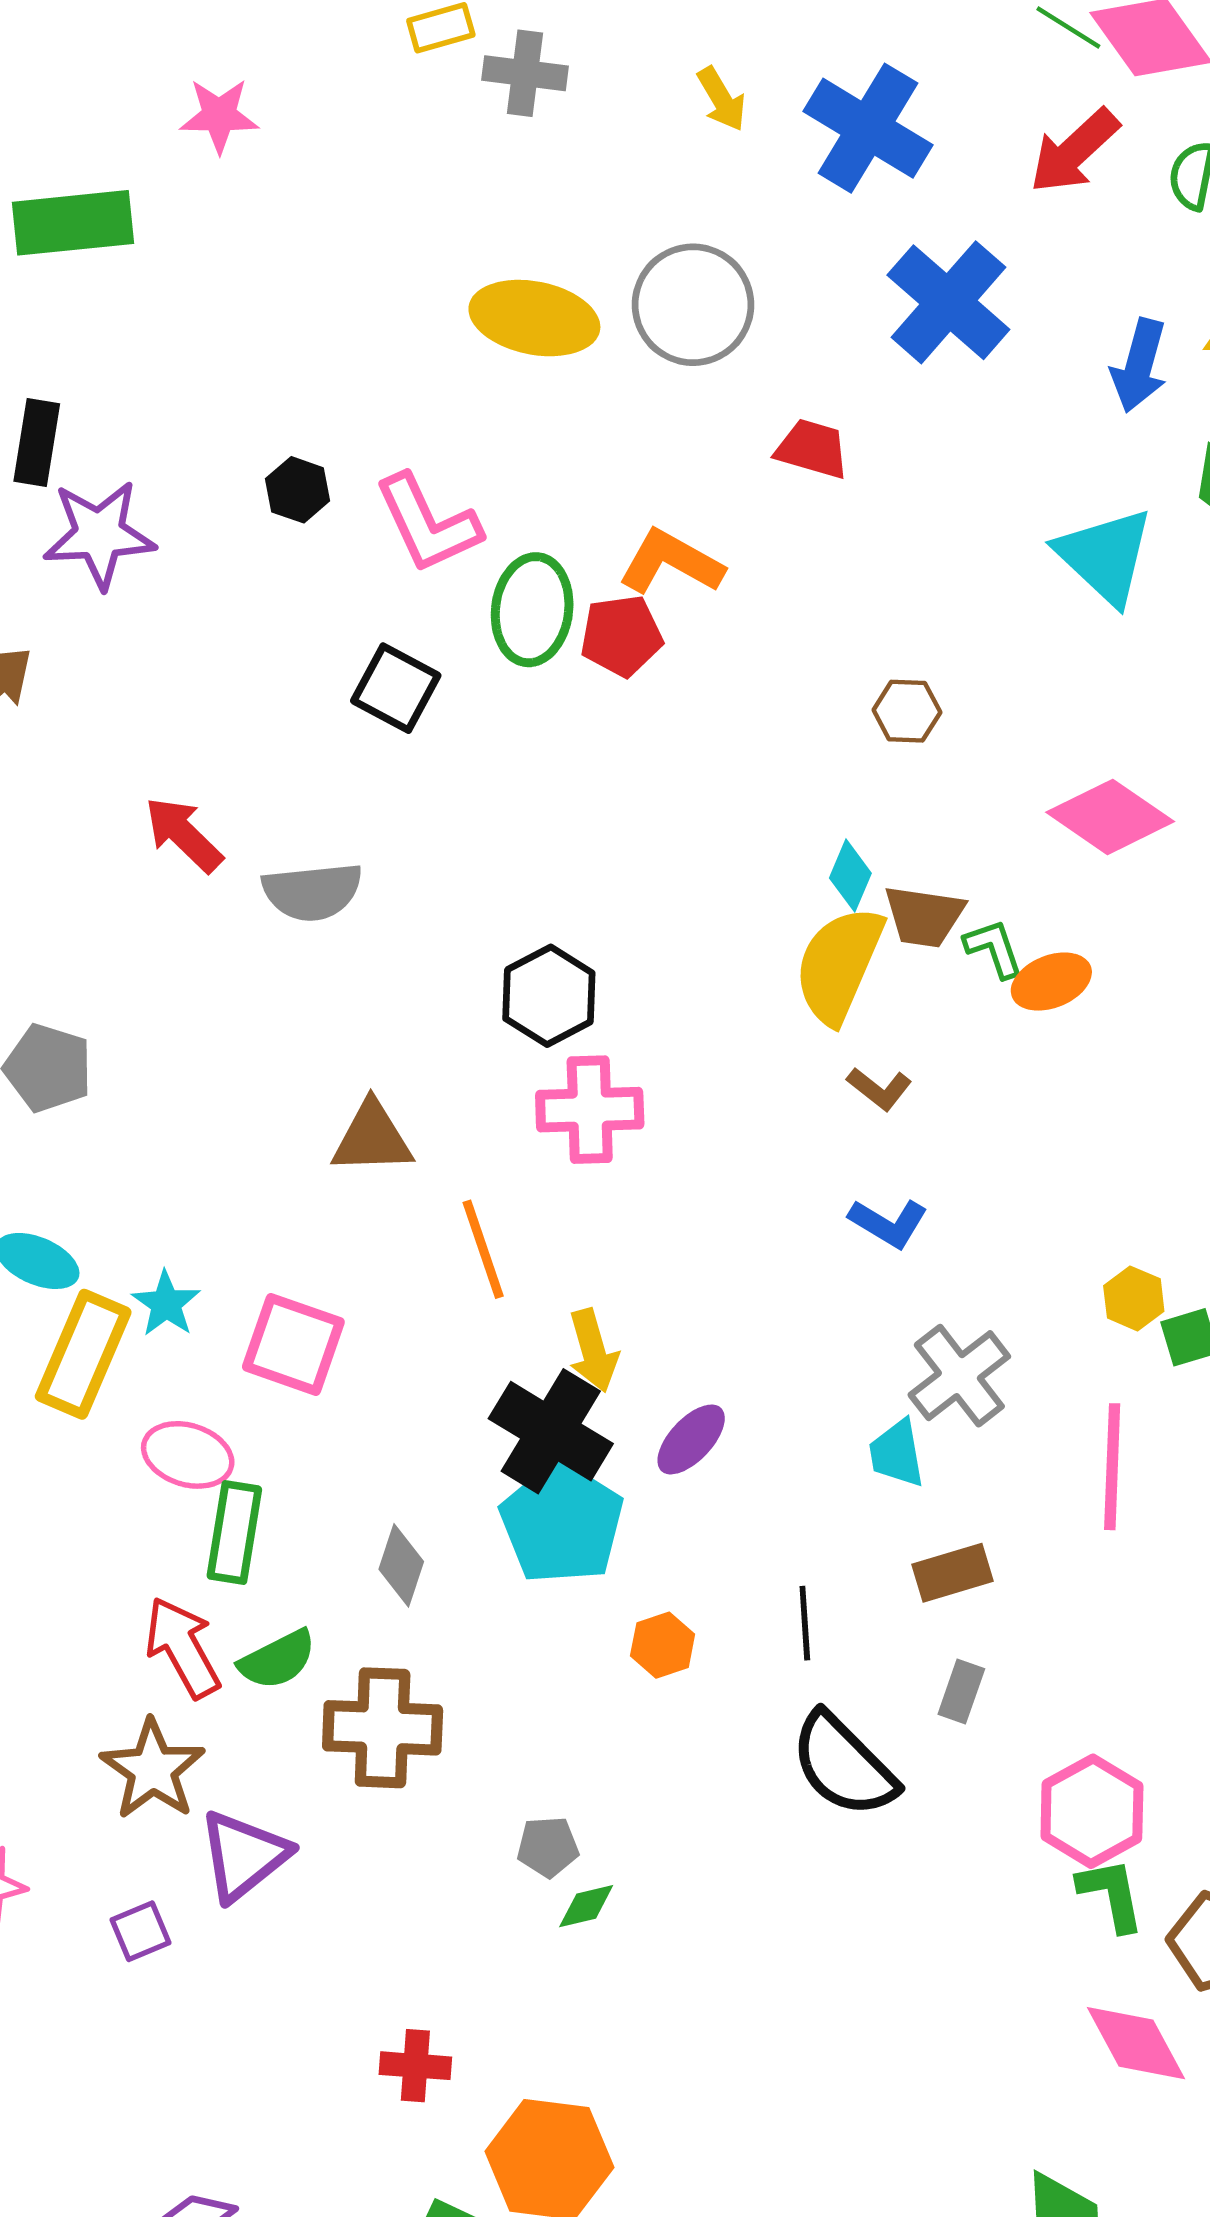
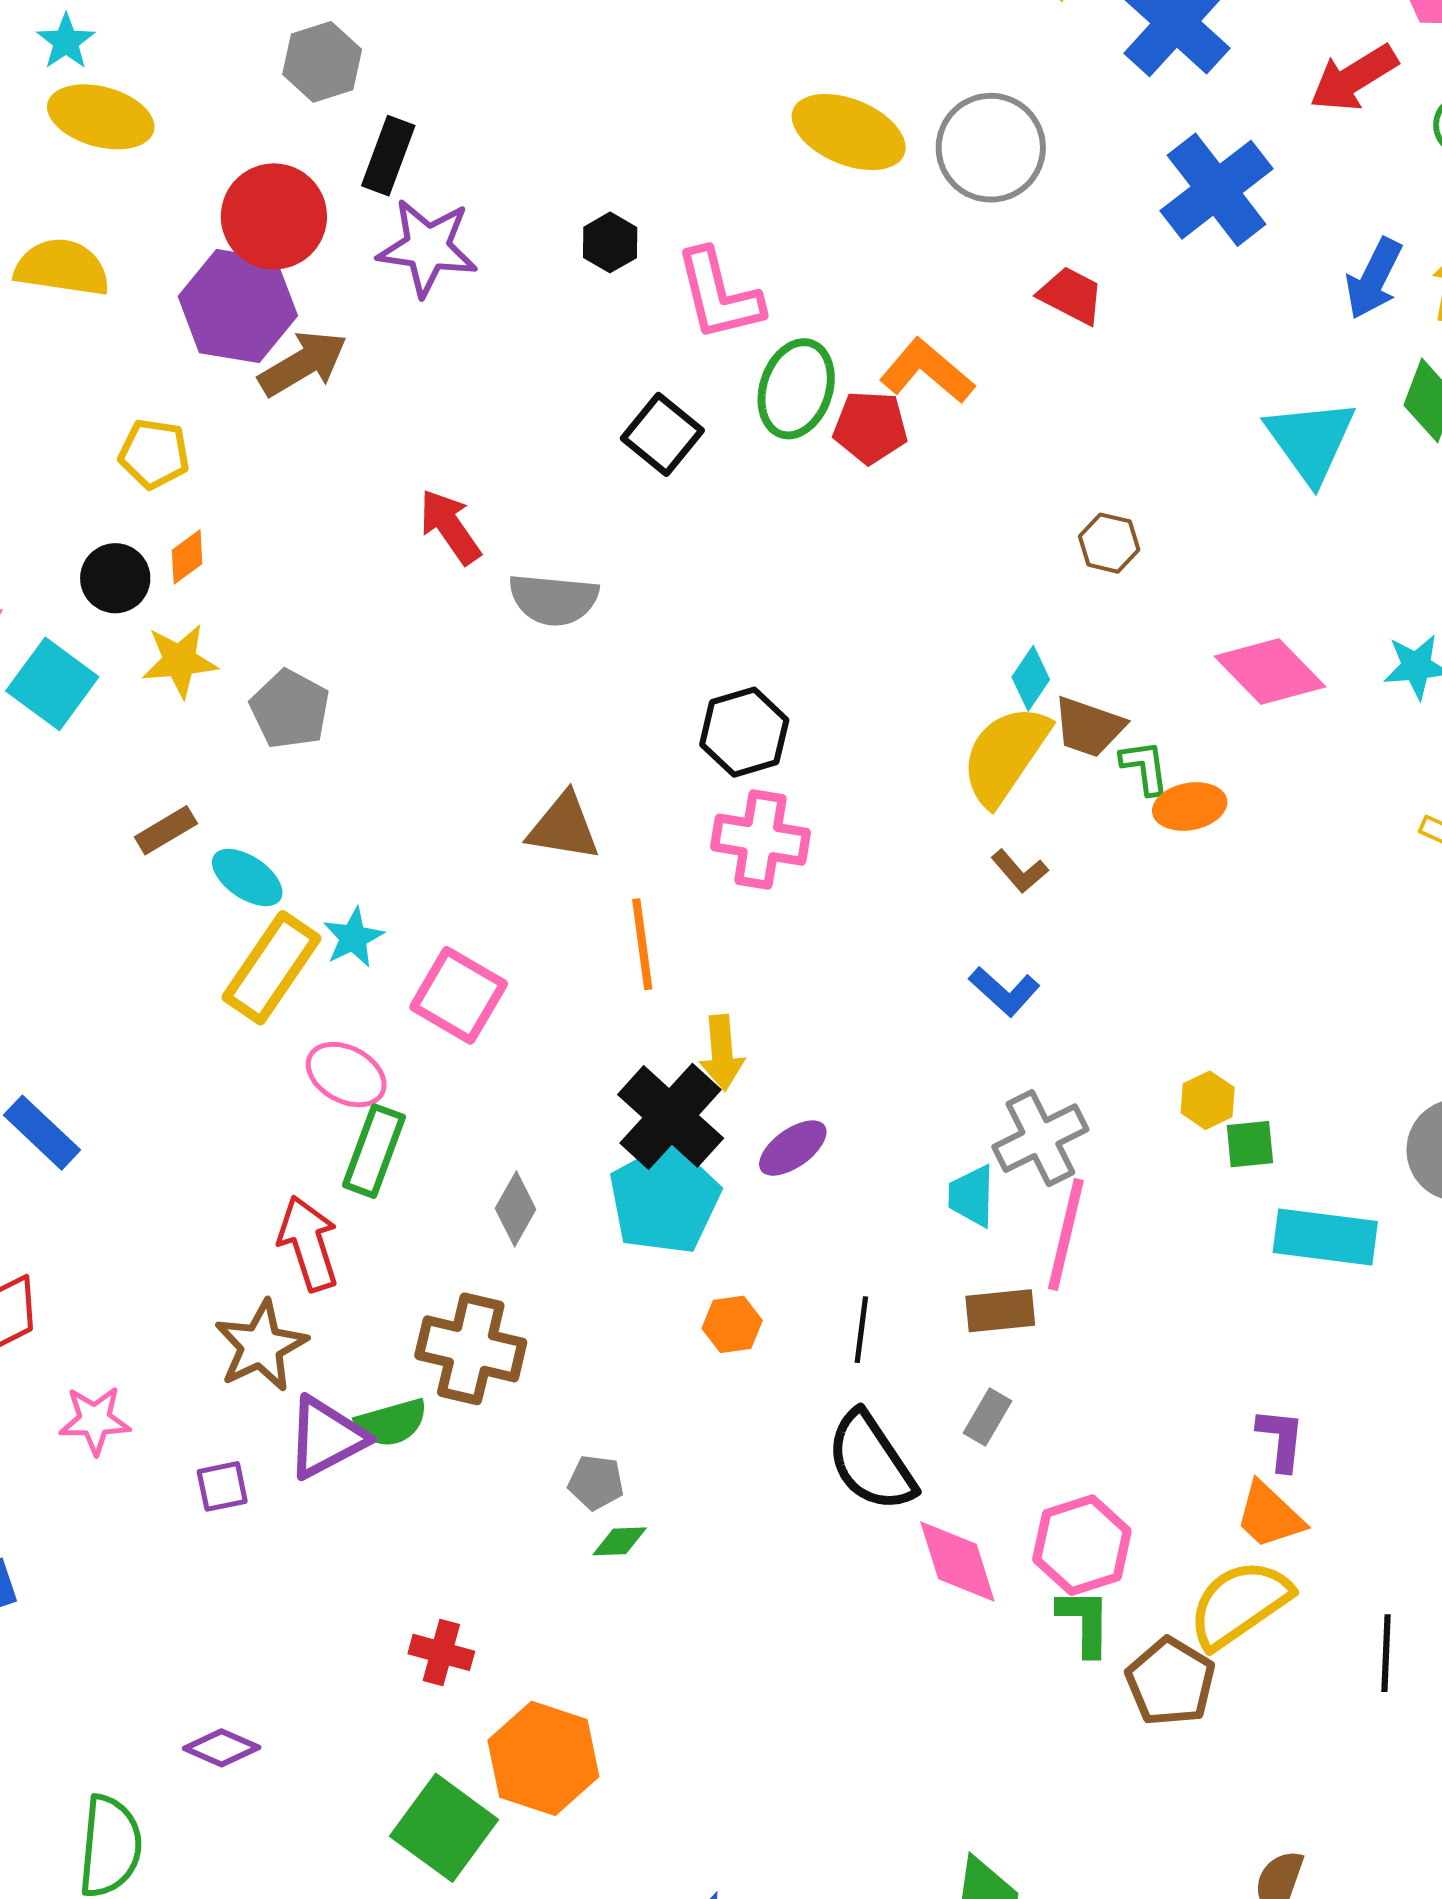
pink line: (1112, 1467) -> (1066, 1235), moved
green semicircle: (277, 1660) -> (391, 1423), moved
pink diamond: (1136, 2043) -> (957, 1562), moved

